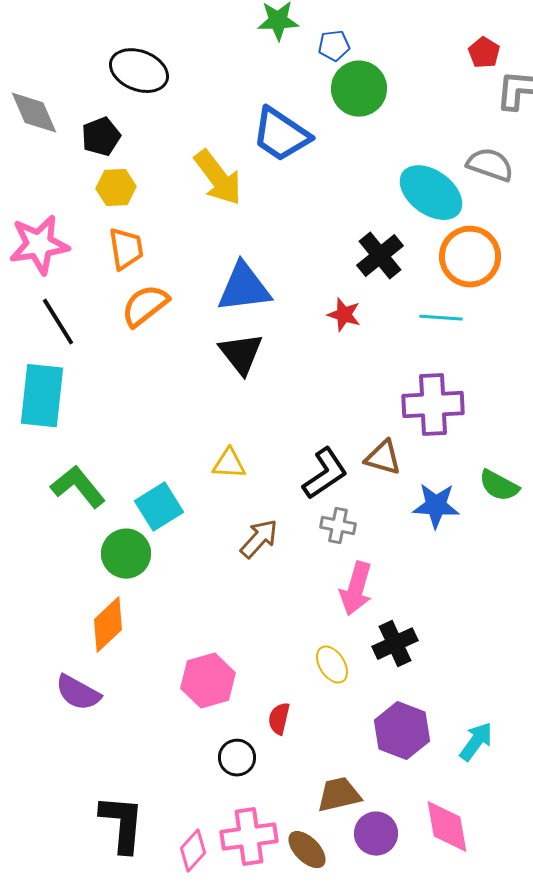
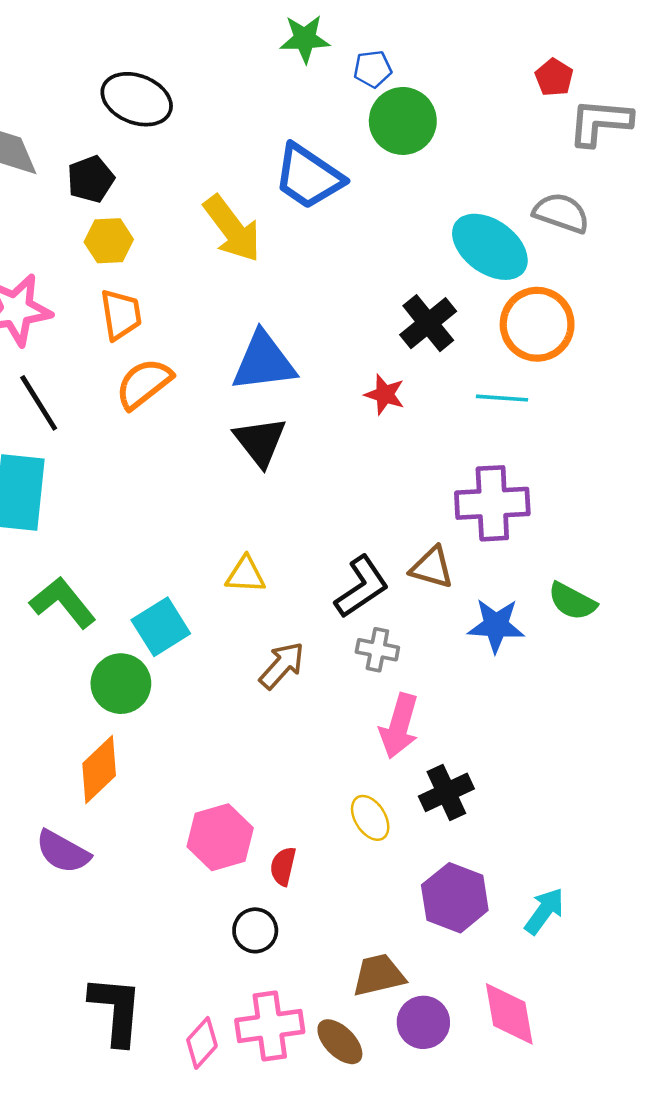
red semicircle: (279, 719) -> (283, 866), moved

